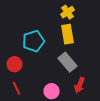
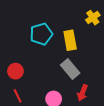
yellow cross: (68, 12) -> (93, 18), moved
cyan pentagon: (34, 41) -> (41, 34), moved

